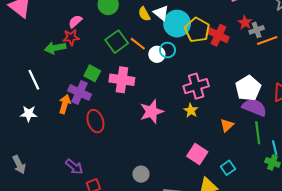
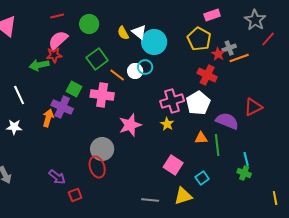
pink semicircle: (75, 21) -> (58, 40), size x1.5
red star: (245, 22) -> (218, 54), moved
yellow pentagon: (197, 30) -> (199, 39), moved
red cross: (218, 35) -> (207, 75), moved
orange line: (138, 44) -> (117, 75), moved
white pentagon: (248, 88) -> (198, 103), moved
red ellipse: (95, 121) -> (97, 167), moved
orange triangle: (227, 125) -> (201, 138), turned 40
green line: (258, 133) -> (217, 145), moved
gray circle: (141, 174) -> (102, 149), moved, size x1.5

